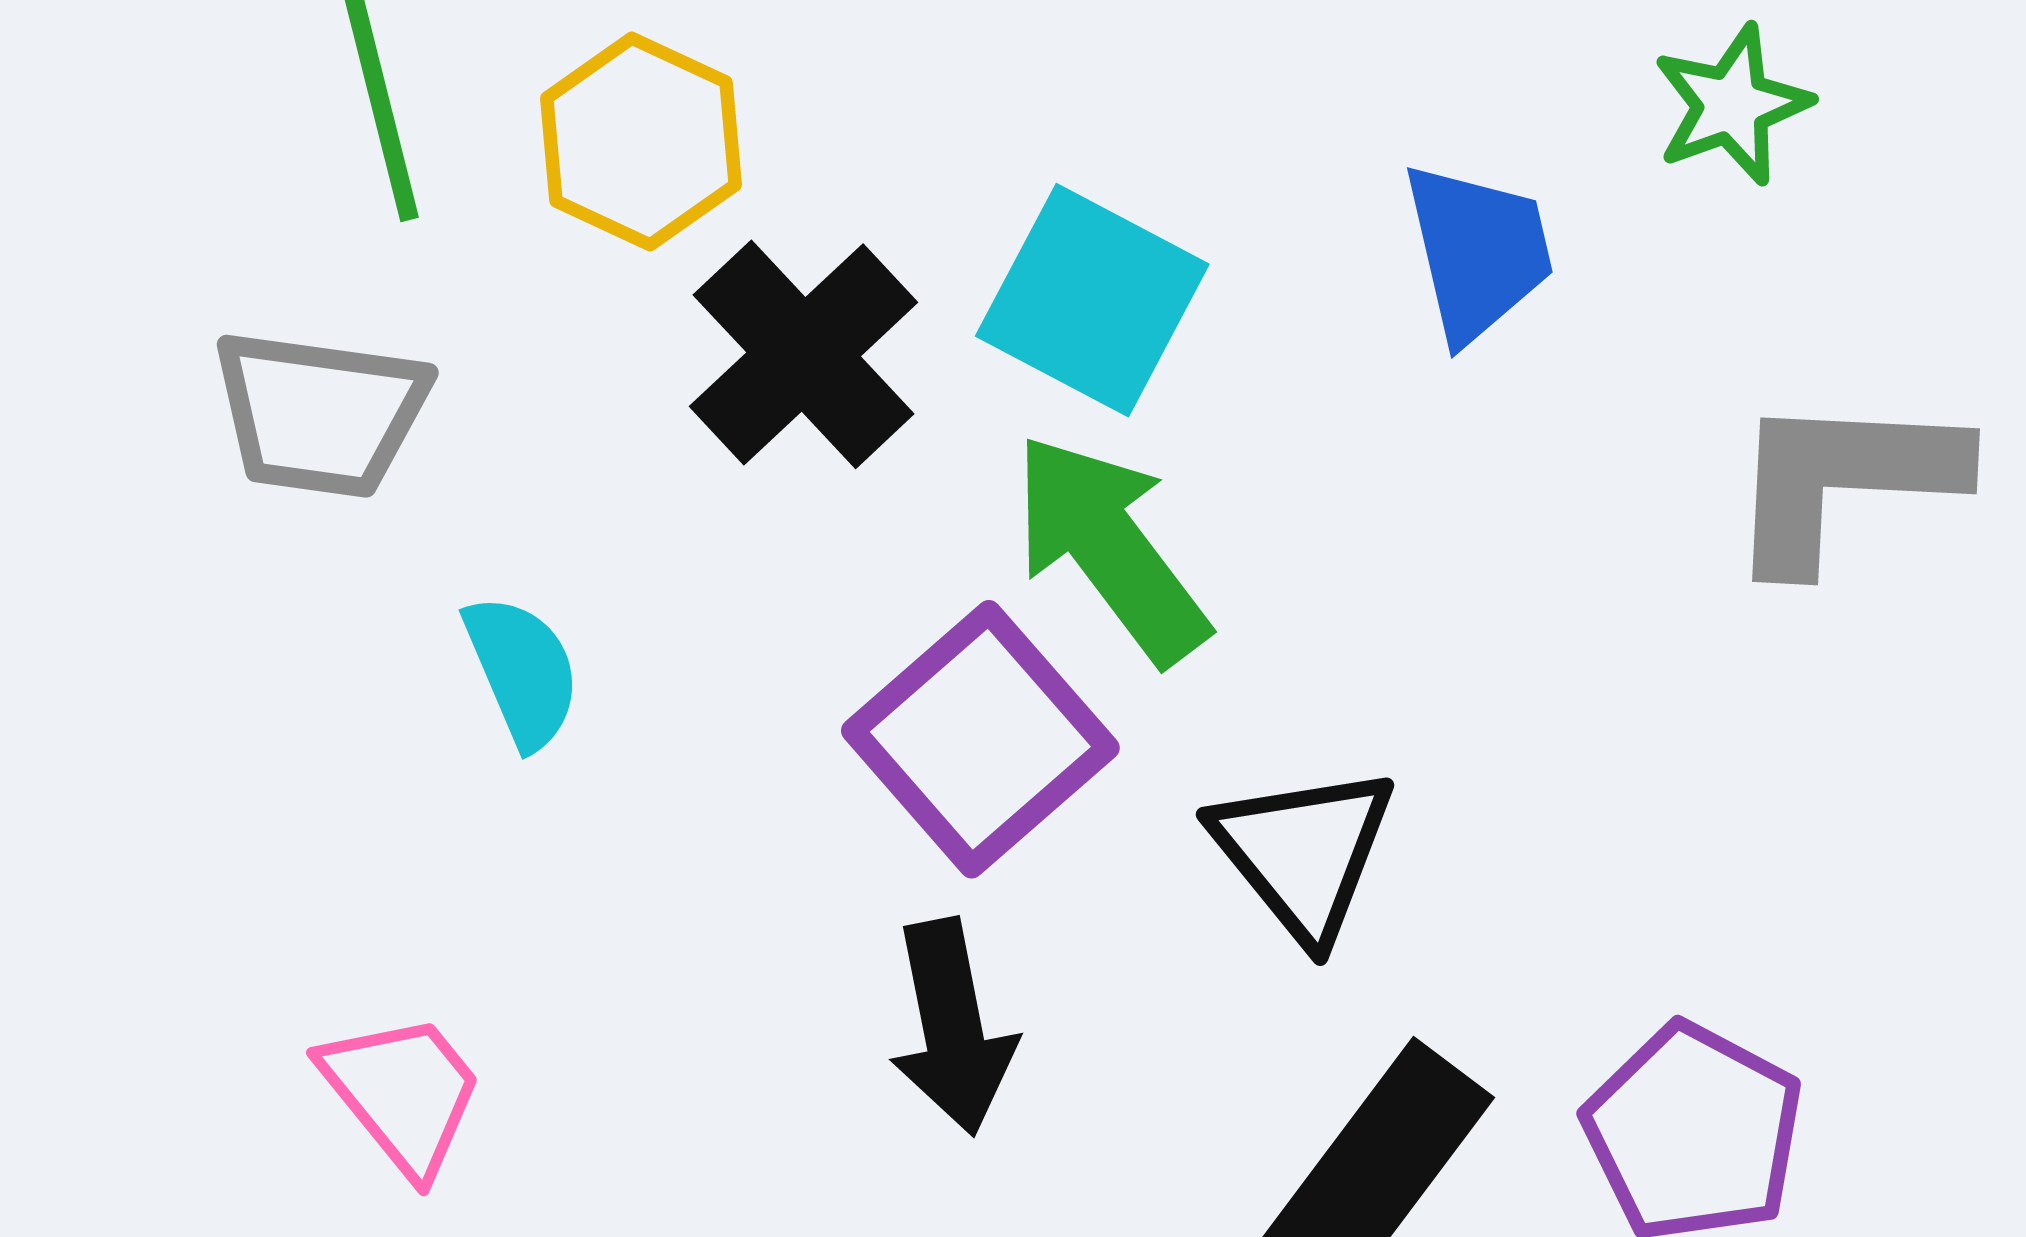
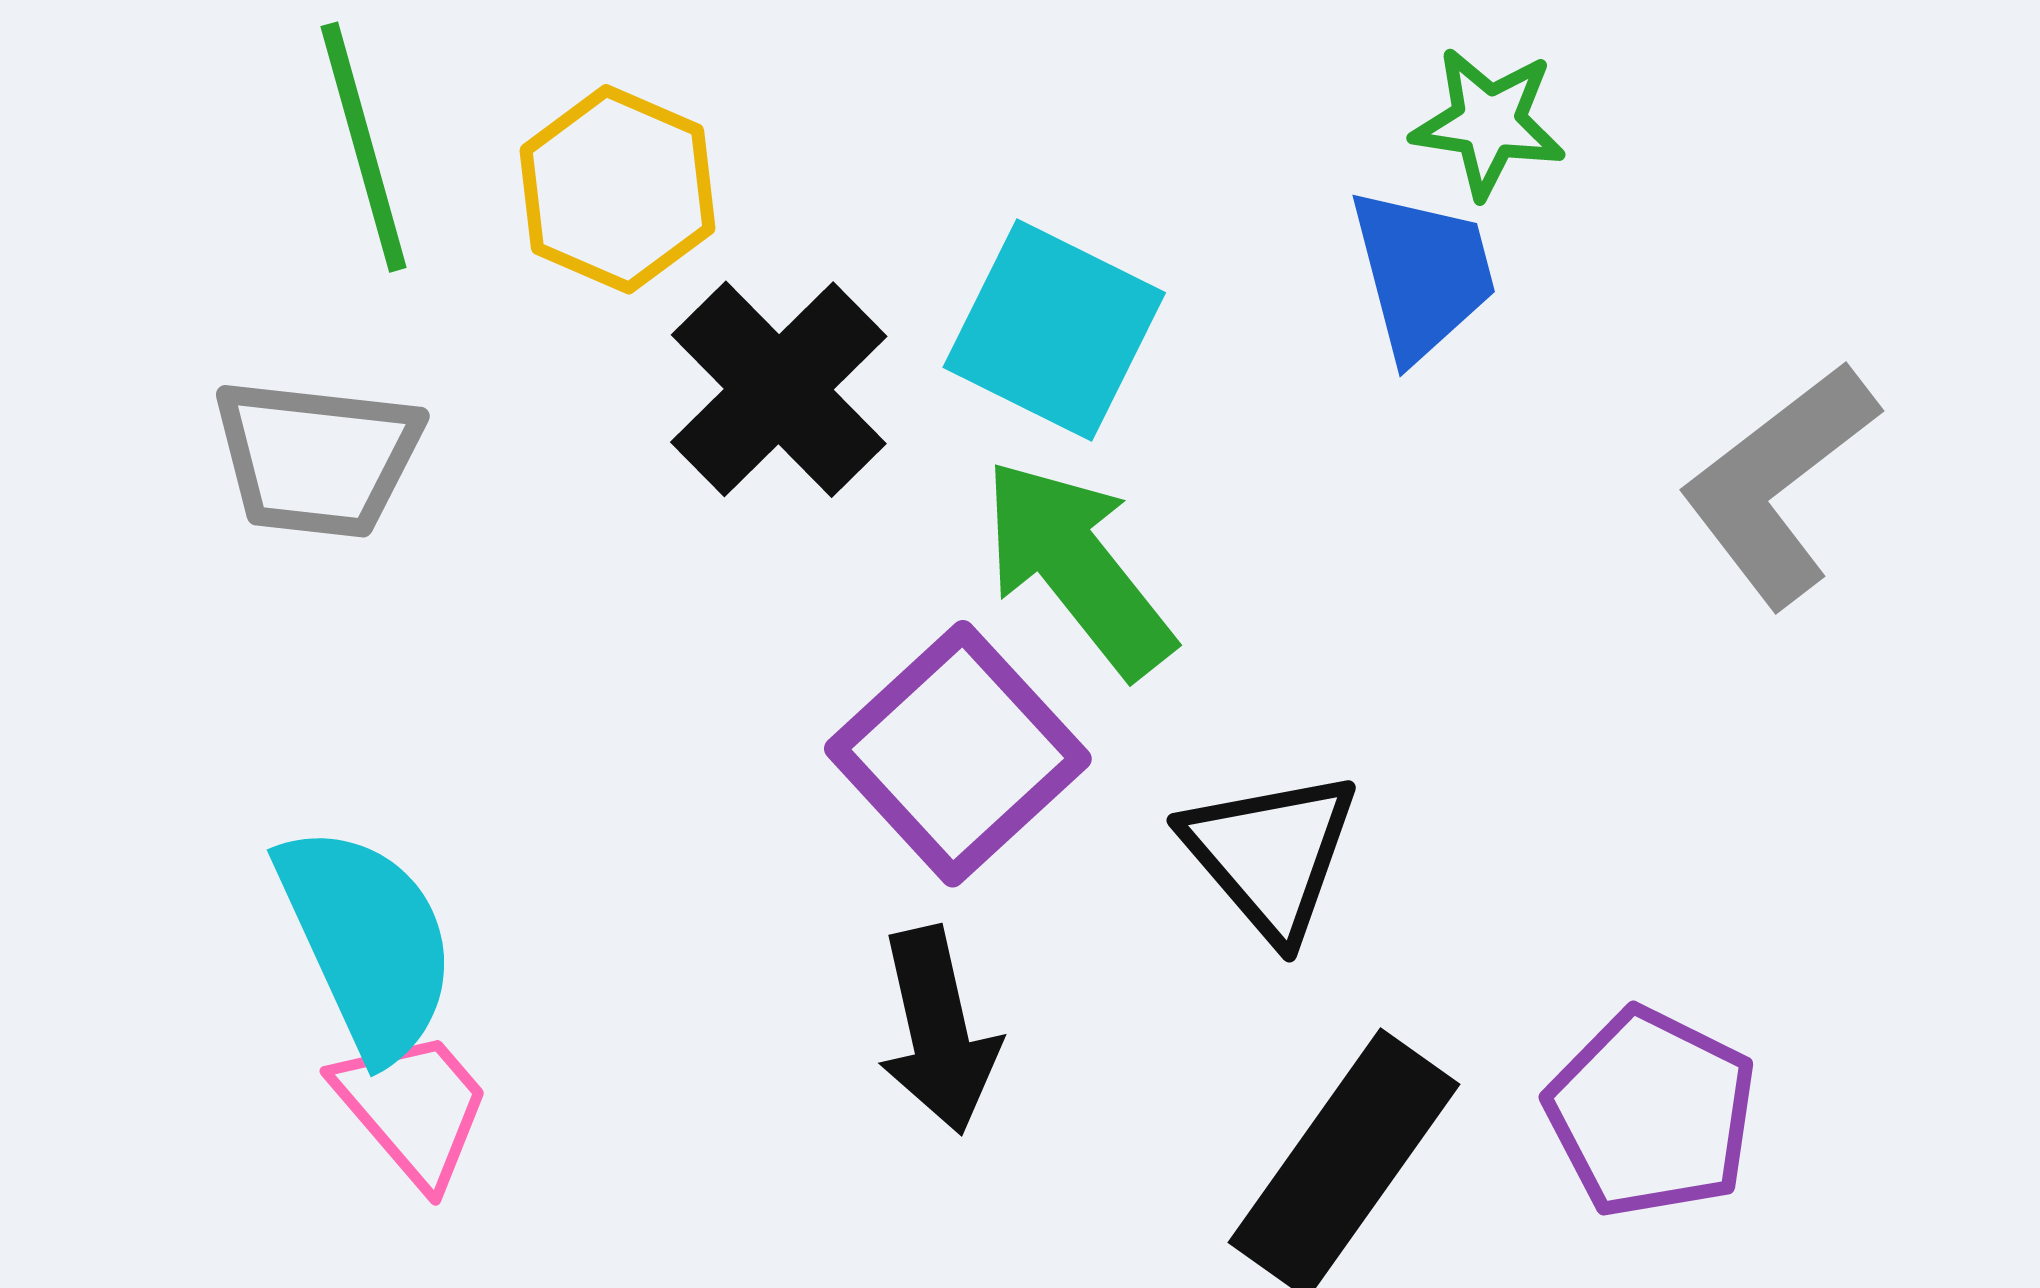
green star: (1732, 105) -> (1488, 123), moved, turned 30
gray L-shape: (1843, 480) -> (1779, 484), turned -39
cyan semicircle: (522, 671) -> (367, 941), moved, size x1.6

